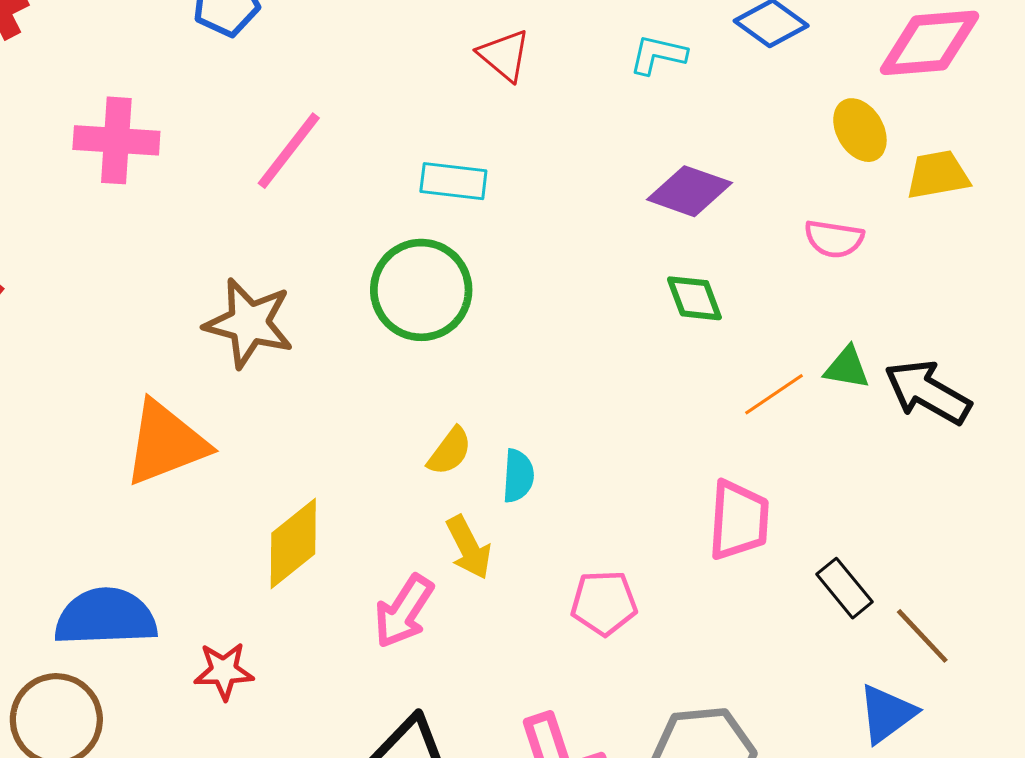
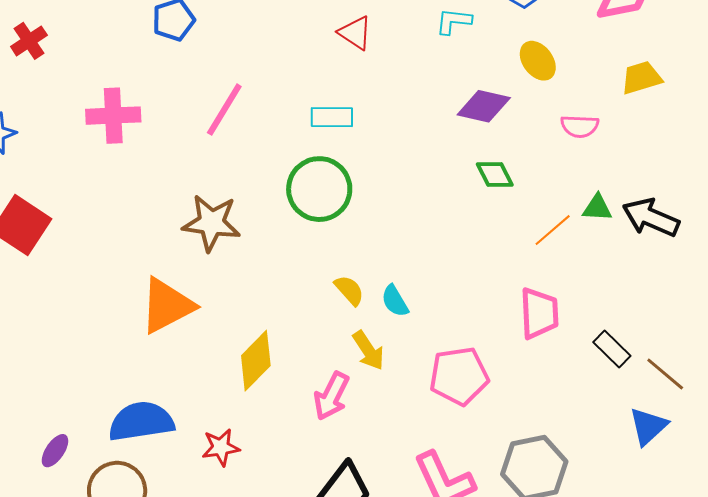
yellow ellipse: (860, 130) -> (538, 61), moved
yellow semicircle: (450, 451) -> (349, 290), turned -72
cyan semicircle: (518, 476) -> (395, 301), turned 152
pink pentagon: (604, 603) -> (459, 376), size x1.4

